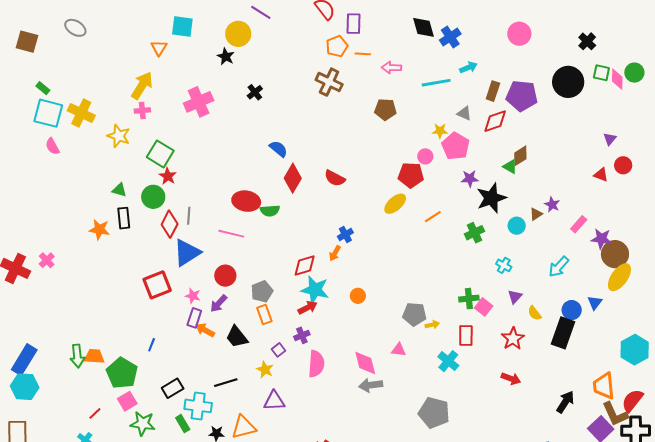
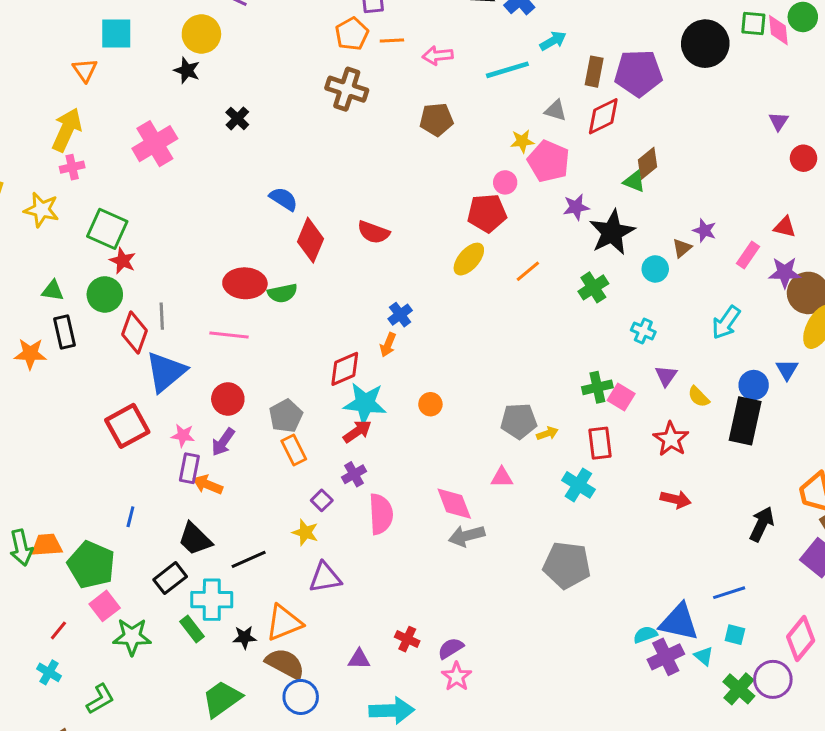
red triangle: (601, 175) -> (785, 227), moved
black trapezoid: (237, 337) -> (195, 539), moved

